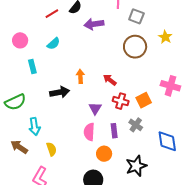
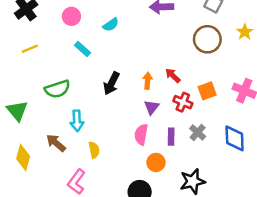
cyan rectangle: (32, 66) -> (82, 49), turned -40
orange arrow: (80, 76) -> (147, 81), moved
black arrow: (60, 92) -> (111, 83), turned 120
orange square: (144, 100) -> (207, 91), moved
blue diamond: (167, 141) -> (235, 138), moved

